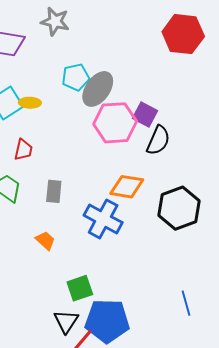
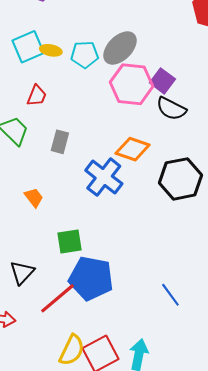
cyan pentagon: (76, 77) -> (85, 55), moved
black semicircle: (158, 140) -> (171, 109), turned 84
orange trapezoid: (45, 241) -> (34, 197), moved
blue line: (186, 303) -> (170, 295), moved, turned -30
black triangle: (66, 321) -> (22, 273), moved

